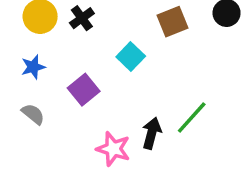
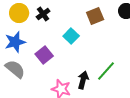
blue star: (33, 67) -> (15, 42), size x1.5
gray semicircle: (33, 114) -> (15, 69), size x1.5

